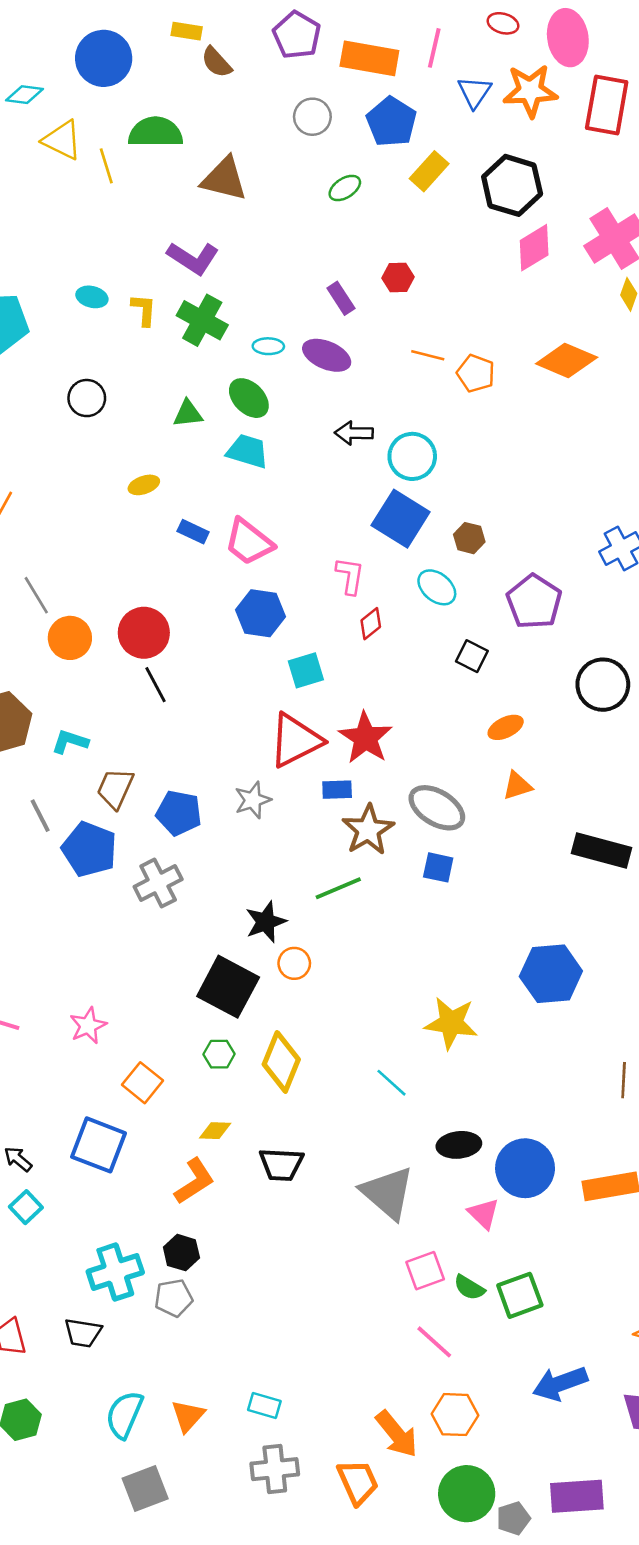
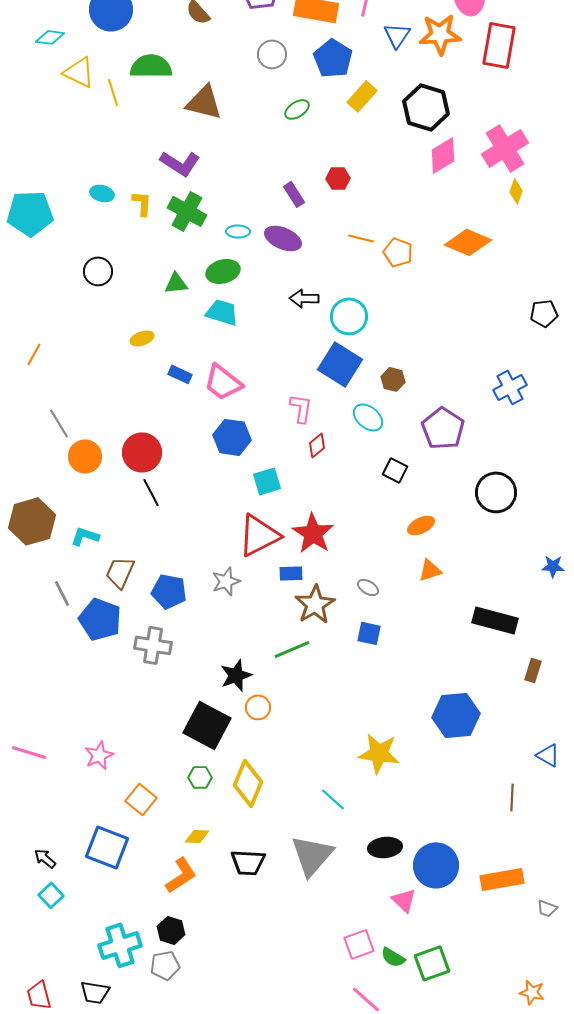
green ellipse: (249, 398) -> (223, 271), turned -60
gray ellipse: (437, 808) -> (368, 587), size x0.5
gray cross: (158, 883) -> (153, 645), turned 36
gray triangle: (388, 1193) -> (312, 855), moved, turned 30

